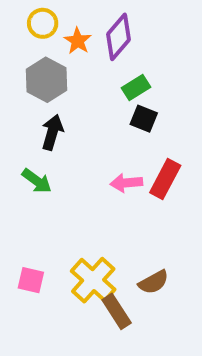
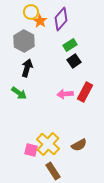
yellow circle: (43, 23) -> (31, 12), moved
black square: (144, 119) -> (74, 61), turned 32
pink square: (31, 280) -> (31, 150), moved
brown rectangle: (117, 311) -> (53, 171), moved

